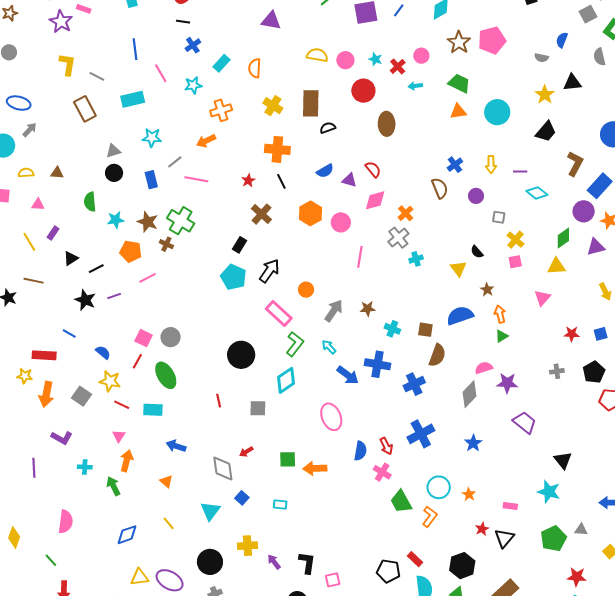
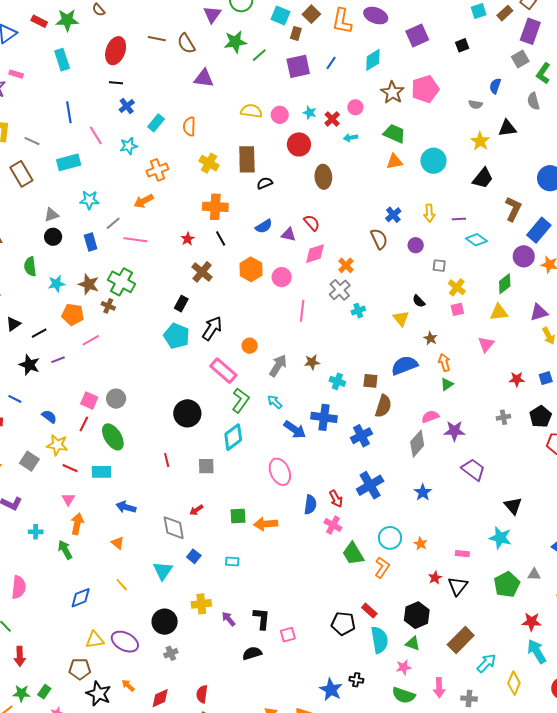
purple triangle: (596, 247) -> (539, 312), moved

